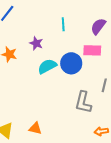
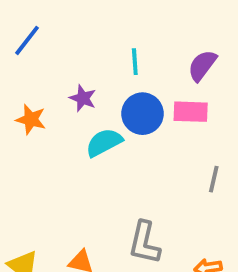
blue circle: (71, 63) -> (143, 114), moved
gray L-shape: (83, 102) -> (144, 243), moved

